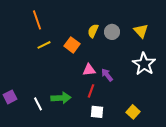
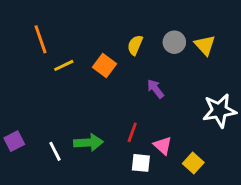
orange line: (37, 20) -> (40, 39), moved
gray circle: (112, 32) -> (174, 42), moved
white star: (144, 64) -> (219, 111), moved, turned 30
pink triangle: (89, 70) -> (163, 145), moved, turned 48
purple arrow: (107, 75) -> (155, 89), moved

